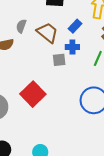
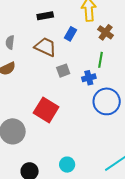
gray semicircle: (21, 26) -> (10, 42), moved
blue cross: (72, 47) -> (89, 78), moved

